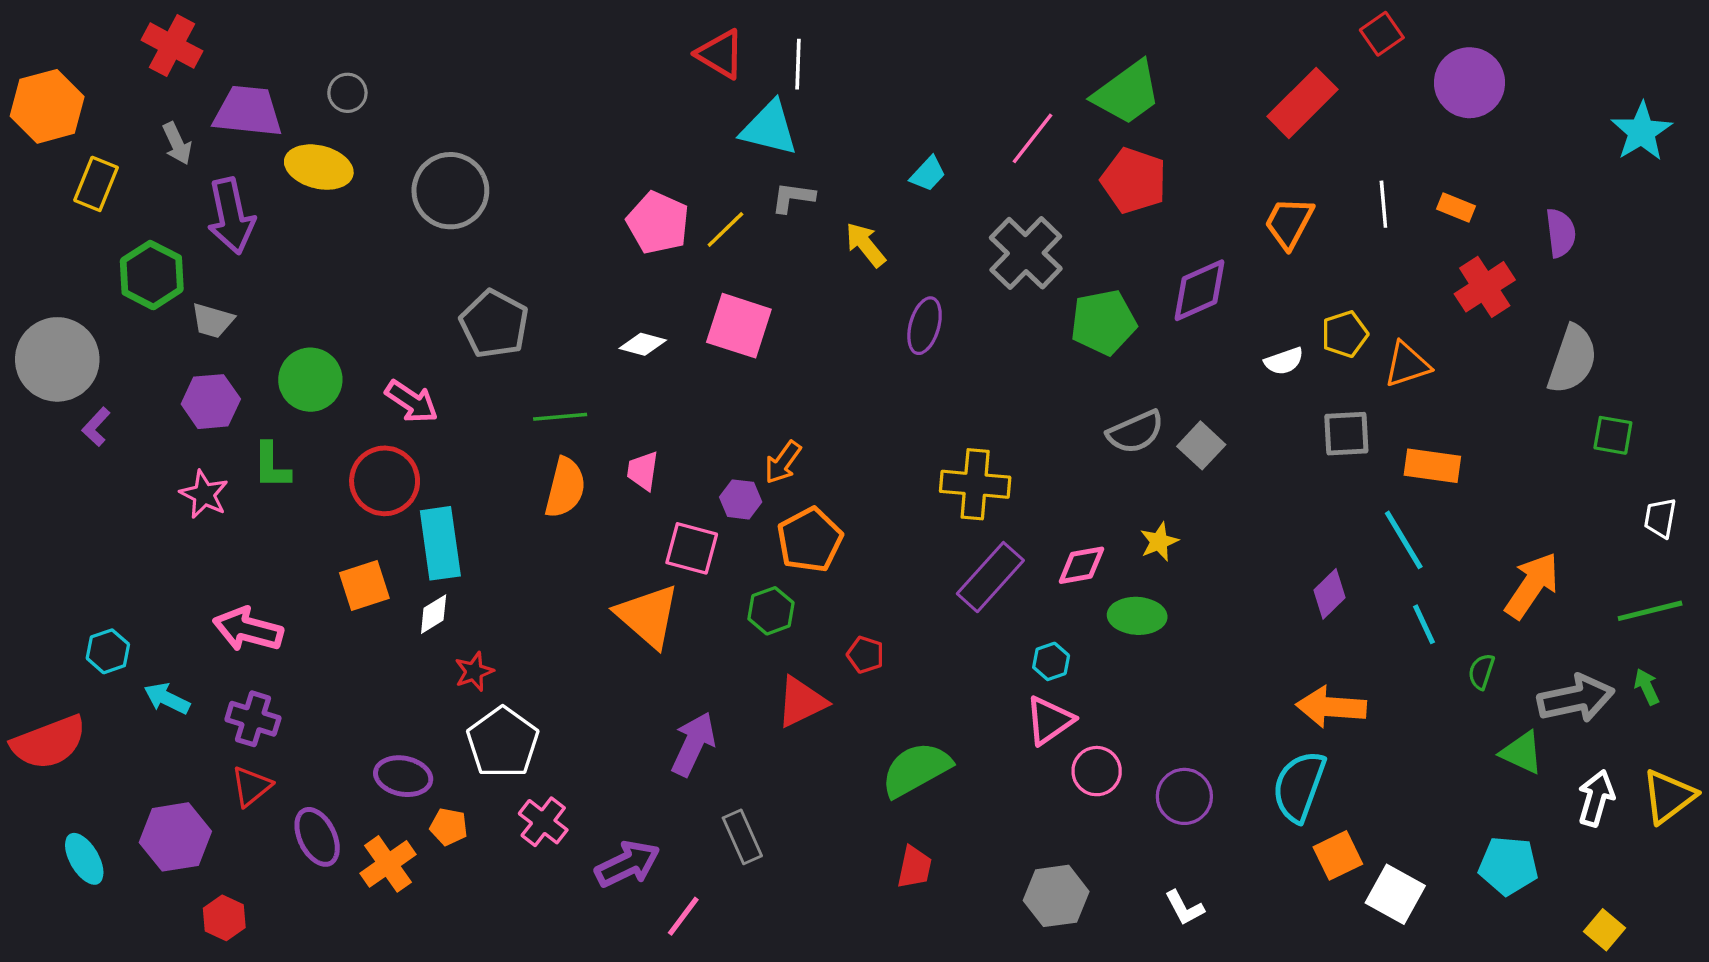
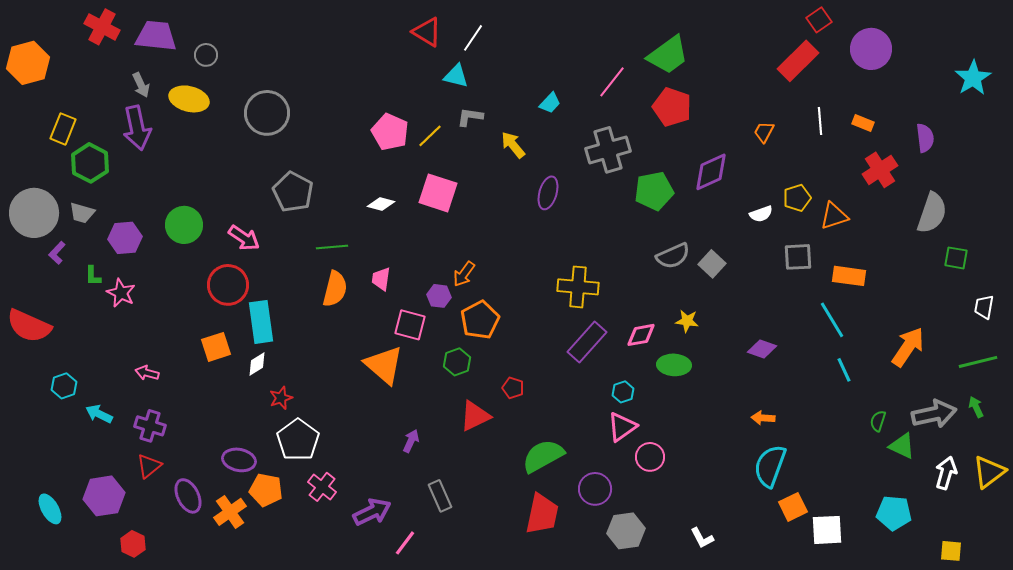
white line: (798, 64) -> (473, 38), turned 32
red rectangle: (1302, 103) -> (798, 61), moved
purple trapezoid: (248, 111) -> (156, 36), moved
cyan triangle: (769, 128) -> (456, 76), size x0.7
gray arrow: (177, 143) -> (141, 85), moved
yellow rectangle: (96, 184) -> (63, 129), moved
orange trapezoid: (1289, 223) -> (764, 132), size x0.7
gray cross: (1026, 253) -> (608, 150), turned 30
gray trapezoid: (212, 321) -> (82, 213), moved
green L-shape: (272, 466) -> (93, 276), moved, size x0.7
yellow star: (1159, 542) -> (687, 321), turned 30
purple diamond: (1329, 594) -> (762, 349), moved, turned 64
pink arrow: (248, 629) -> (147, 373), size x0.6
green semicircle: (1481, 672) -> (878, 421), moved
orange arrow: (1331, 707) -> (763, 418), moved, size x0.6
red semicircle: (49, 742) -> (29, 326), moved, turned 45
purple arrow: (693, 744) -> (411, 441), size x0.6
purple circle: (1184, 796) -> (595, 489), moved
orange pentagon: (449, 827) -> (266, 490), size x1.5
red trapezoid: (914, 867) -> (542, 514), size x1.6
white square: (1395, 894) -> (827, 530), turned -32
yellow square: (1605, 930) -> (951, 551), turned -35

